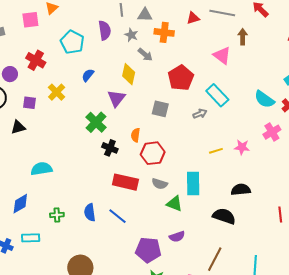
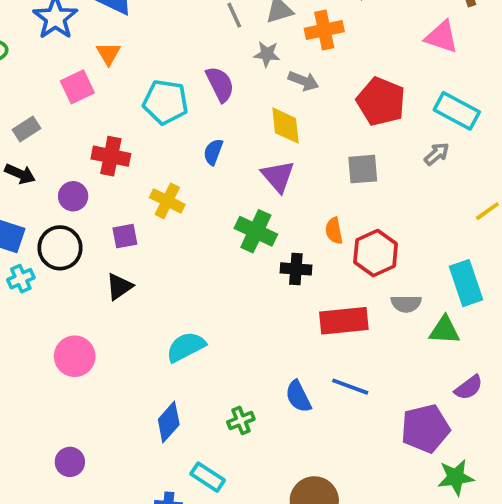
purple semicircle: (105, 30) -> (220, 84), moved
cyan rectangle: (31, 238) -> (208, 477), turned 54

